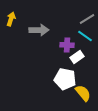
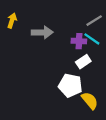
purple cross: (67, 45) -> (79, 41), moved

